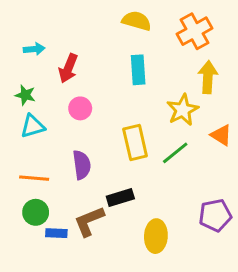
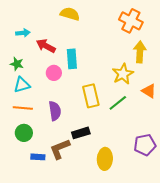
yellow semicircle: (137, 21) -> (70, 14), moved
orange cross: (194, 31) -> (131, 21), turned -35
red arrow: (68, 68) -> (46, 46), turned 96
cyan rectangle: (138, 70) -> (72, 59), moved
orange line: (34, 178) -> (23, 108), moved
green circle: (36, 212) -> (24, 133), moved

